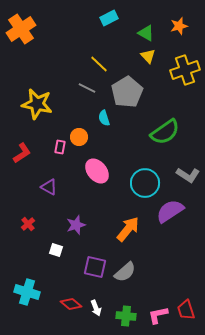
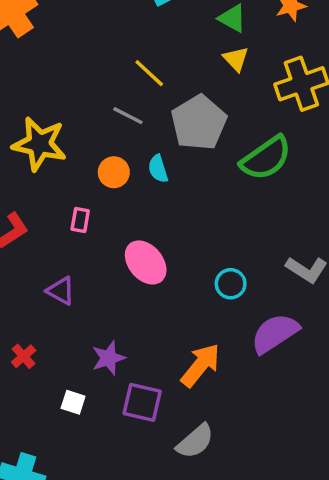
green semicircle: (165, 132) -> (266, 158), moved
orange circle: (79, 137) -> (114, 172), moved
cyan circle: (145, 183) -> (231, 284), size x0.6
purple square: (95, 267) -> (142, 402), moved

